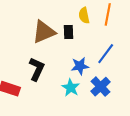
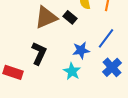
black rectangle: (69, 32) -> (70, 17), turned -48
blue cross: (101, 87) -> (112, 67), moved

